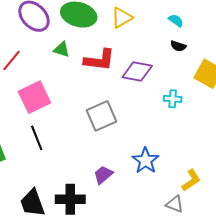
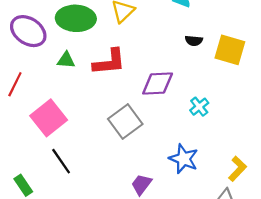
black semicircle: (178, 46) -> (194, 41), moved
purple diamond: (137, 71) -> (158, 83), moved
cyan cross: (173, 99) -> (199, 107), moved, turned -30

